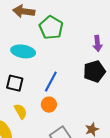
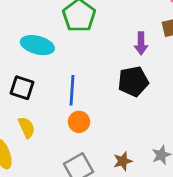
blue line: (51, 82) -> (72, 90), turned -30
orange circle: (49, 105) -> (79, 122), moved

